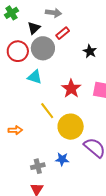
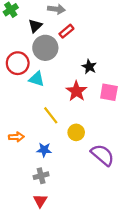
red circle: (18, 51) -> (18, 63), moved
black star: (90, 51) -> (89, 67), moved
yellow circle: (71, 127) -> (76, 132), size x0.6
blue star: (62, 159) -> (44, 150), moved

